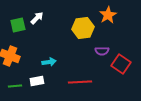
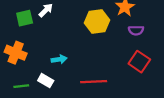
purple semicircle: (102, 51) -> (136, 30), moved
white rectangle: (37, 81) -> (46, 81), turned 40

